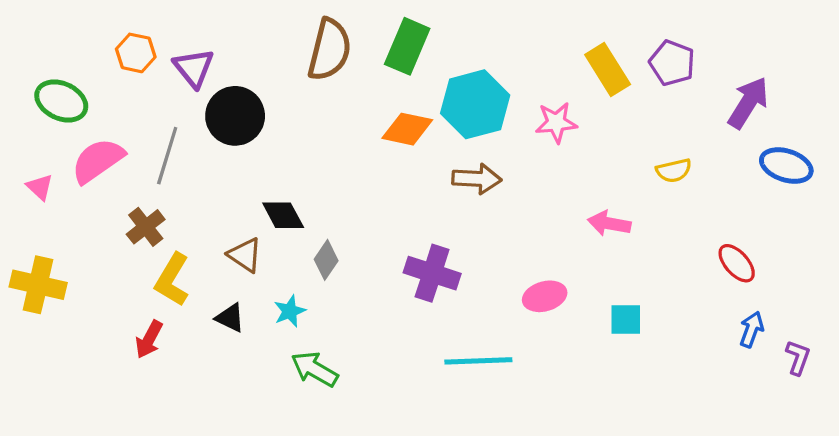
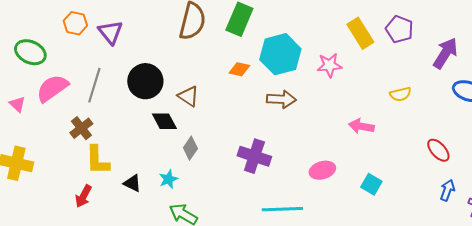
black circle: (235, 116) -> (145, 81), moved
orange diamond: (407, 129) -> (239, 69), size x0.7
brown triangle: (245, 255) -> (188, 96), moved
yellow L-shape: (172, 280) -> (97, 160), turned -32
cyan square: (626, 319) -> (371, 184), turned 30

